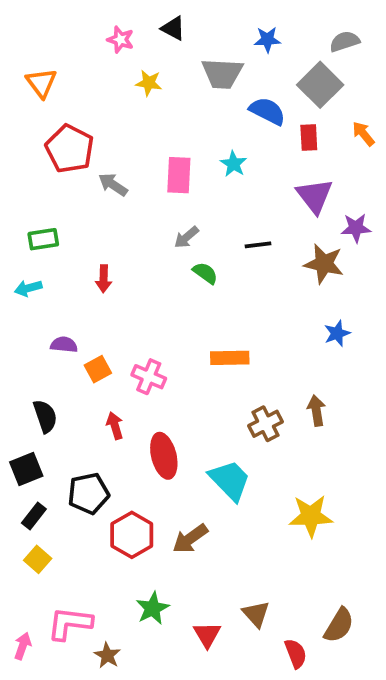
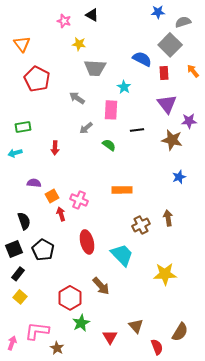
blue star: (267, 40) -> (158, 12), moved
gray trapezoid: (222, 73) -> (95, 68), moved
pink rectangle: (179, 175) -> (111, 110), moved
gray arrow: (113, 185) -> (77, 98), moved
gray arrow: (186, 237) -> (86, 128), moved
red arrow: (115, 426) -> (61, 214), moved
black pentagon: (88, 493) -> (43, 250), moved, turned -30
red hexagon: (132, 535) -> (70, 298), moved
brown arrow: (190, 539) -> (101, 286), turned -96

